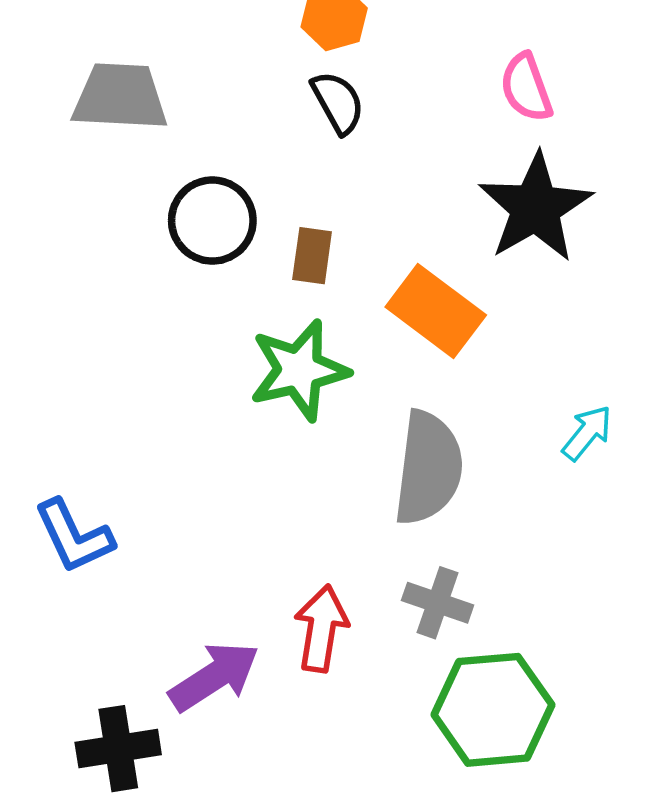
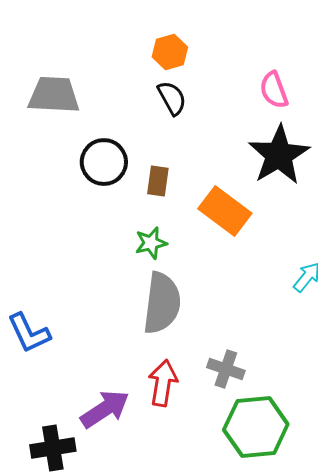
green star: (299, 370) -> (151, 243), size x0.6
gray semicircle: (428, 468) -> (162, 303), moved

